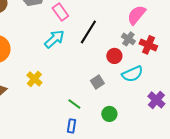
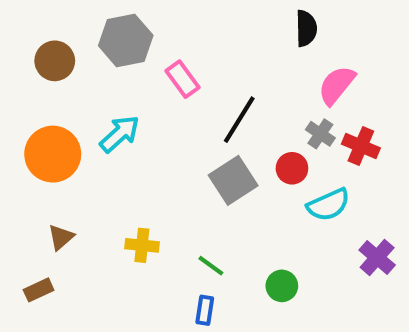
cyan arrow: (54, 39) -> (120, 134), moved
yellow cross: (34, 79) -> (142, 245), moved, turned -35
gray square: (97, 82) -> (233, 180), moved, size x1.6

